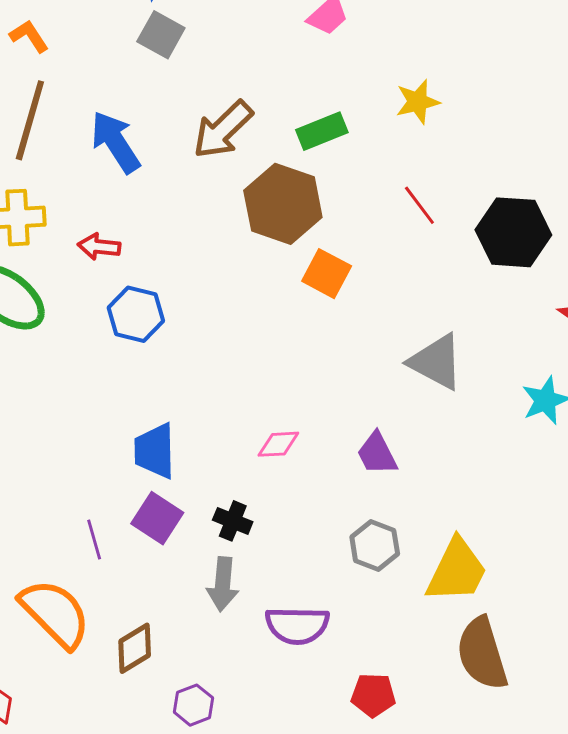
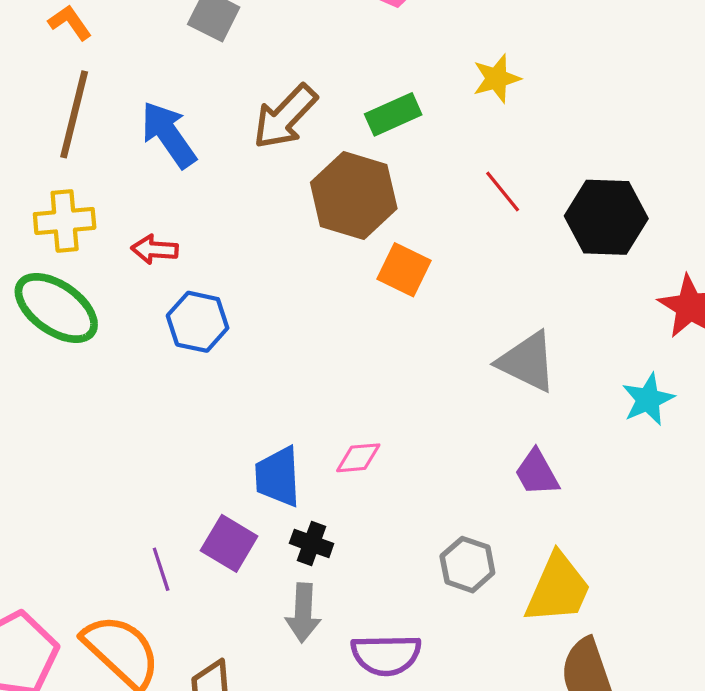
blue trapezoid: (155, 451) -> (278, 477), moved
purple trapezoid: (377, 454) -> (537, 473), moved

